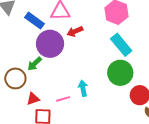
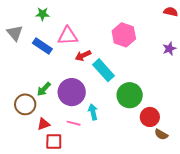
purple circle: (50, 44) -> (72, 92), moved
cyan rectangle: (121, 45) -> (103, 70), moved
pink line: (63, 99) -> (74, 123), turned 32

